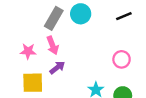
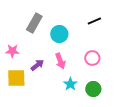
cyan circle: (81, 14) -> (59, 34), moved
pink arrow: (53, 45) -> (60, 61), moved

